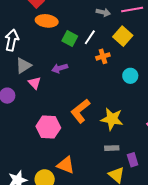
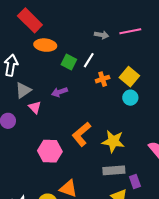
yellow square: (123, 36) -> (129, 77), moved
gray rectangle: (112, 148) -> (114, 170), size x1.5

